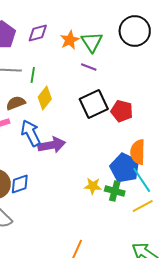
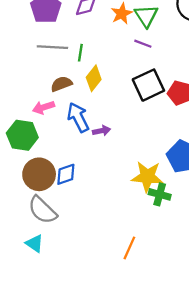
purple arrow: (52, 145) -> (102, 131), size x0.6
yellow star: (93, 186) -> (147, 177), size x1.6
green cross: (115, 191) -> (160, 194), moved

